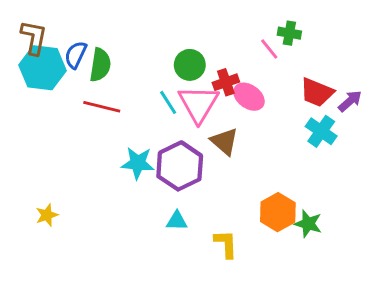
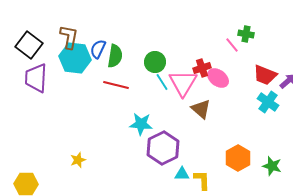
green circle: (190, 65) -> (155, 62), moved
purple hexagon: (180, 166) -> (163, 148), moved
cyan triangle: (177, 221) -> (182, 174), moved
green star: (308, 224) -> (272, 166), moved

